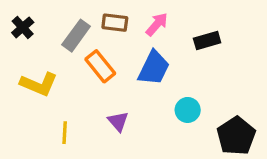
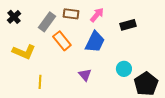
cyan circle: (188, 110) -> (124, 69), moved
purple triangle: (118, 121) -> (85, 75), moved

